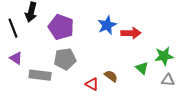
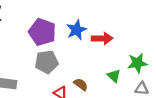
purple pentagon: (61, 27) -> (42, 32), moved
gray pentagon: (65, 59) -> (47, 62), moved

